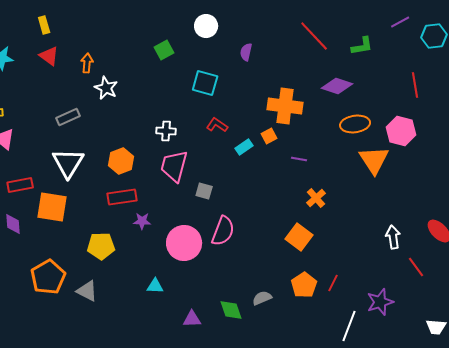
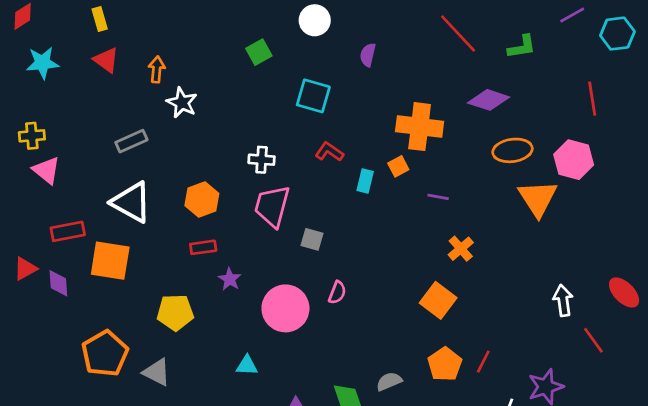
cyan rectangle: (244, 147) -> (365, 181), turned -42
white triangle: (68, 163) -> (131, 202), turned -32
red rectangle: (122, 197) -> (203, 247), size x0.7
purple star: (142, 221) -> (230, 279), turned 30
pink semicircle: (223, 231) -> (337, 292), size x0.6

